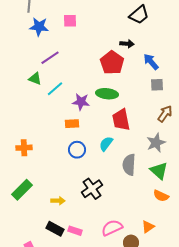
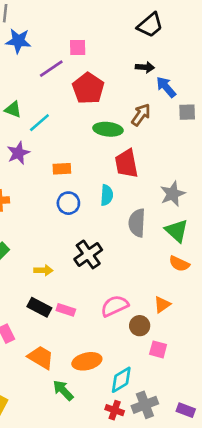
pink square: (70, 21) -> (78, 47), moved
black arrow: (127, 44) -> (145, 67), moved
purple line: (50, 58) -> (51, 69), moved
red pentagon: (112, 63) -> (88, 88), moved
gray square: (157, 85) -> (187, 112), moved
purple star: (81, 102) -> (18, 153), moved, turned -30
brown arrow: (165, 114) -> (141, 115), moved
cyan semicircle: (106, 144) -> (107, 195), turned 147

